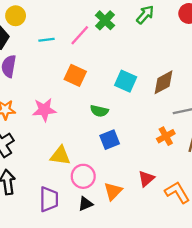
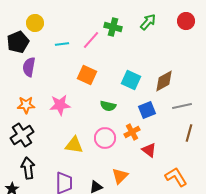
green cross: (105, 20) -> (113, 27), turned -30
orange cross: (166, 136) -> (132, 132), moved
blue square: (110, 140) -> (147, 110), moved
pink circle: (83, 176) -> (105, 138), moved
red triangle: (146, 179) -> (149, 150), moved, turned -42

